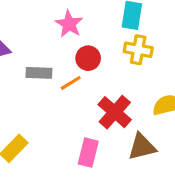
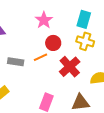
gray rectangle: (39, 73) -> (16, 62), moved
red cross: (115, 112) -> (70, 67), moved

